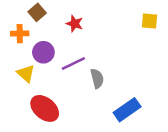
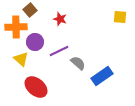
orange cross: (20, 34) -> (16, 27), size x1.5
gray semicircle: (97, 78) -> (78, 63), turned -35
blue rectangle: (127, 110) -> (102, 76), moved

